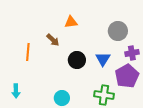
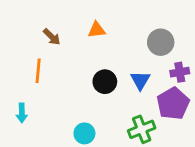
brown arrow: (53, 40) -> (52, 37), moved
cyan arrow: (16, 91) -> (22, 113), moved
green cross: (104, 95) -> (142, 129), turned -30

